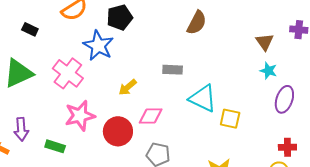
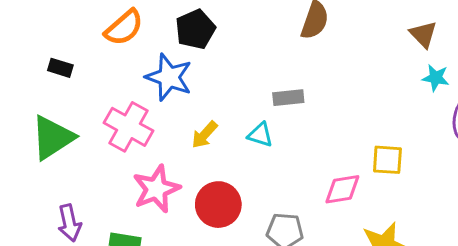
yellow arrow: (128, 87) -> (204, 135), moved
cyan triangle: (203, 98) -> (260, 135), moved, size x0.6
pink diamond: (151, 116) -> (342, 189), moved

